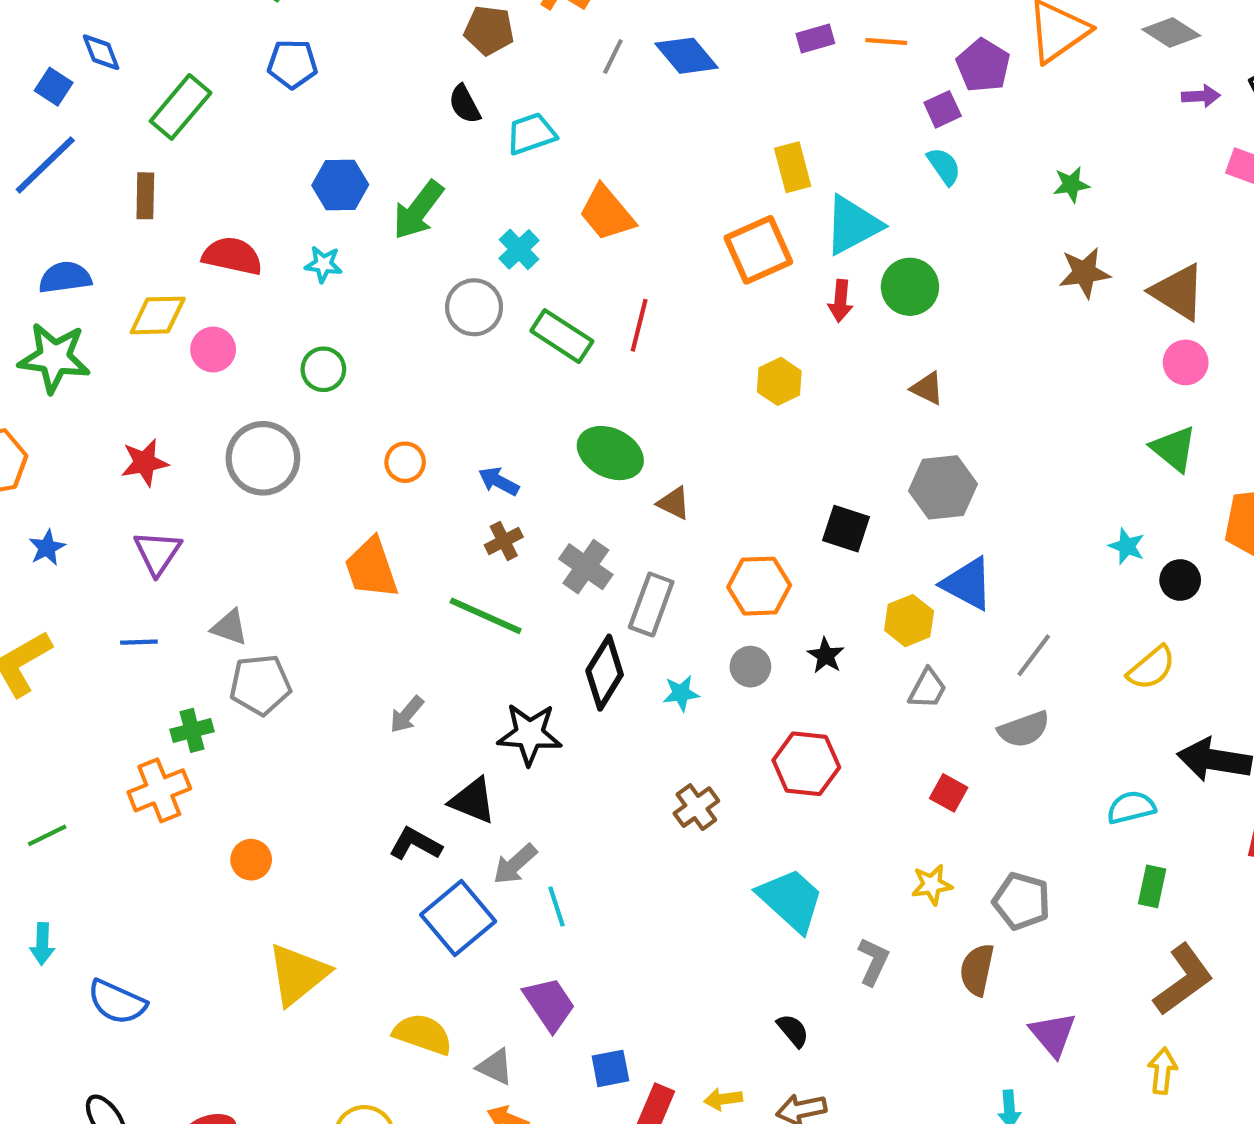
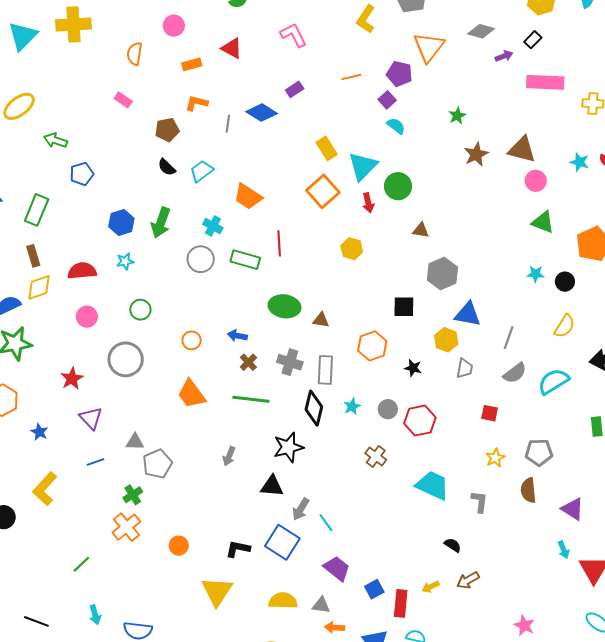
purple rectangle: (815, 38) -> (295, 89), moved
yellow diamond: (158, 315) -> (39, 287), moved
gray circle: (750, 667) -> (388, 409), moved
cyan semicircle: (1131, 807) -> (554, 381), moved, size x1.4
black L-shape: (415, 844) -> (238, 549), moved

